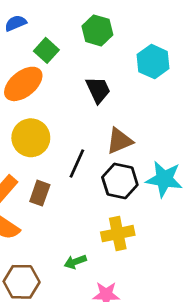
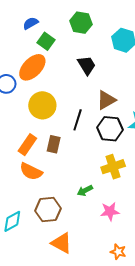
blue semicircle: (16, 23) -> (31, 23), moved

